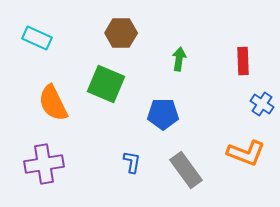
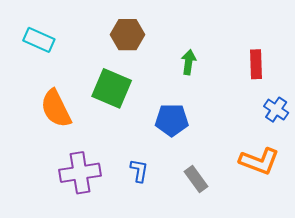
purple cross: (44, 164) -> (80, 173), moved
gray rectangle: (186, 170) -> (196, 179), size x0.7

